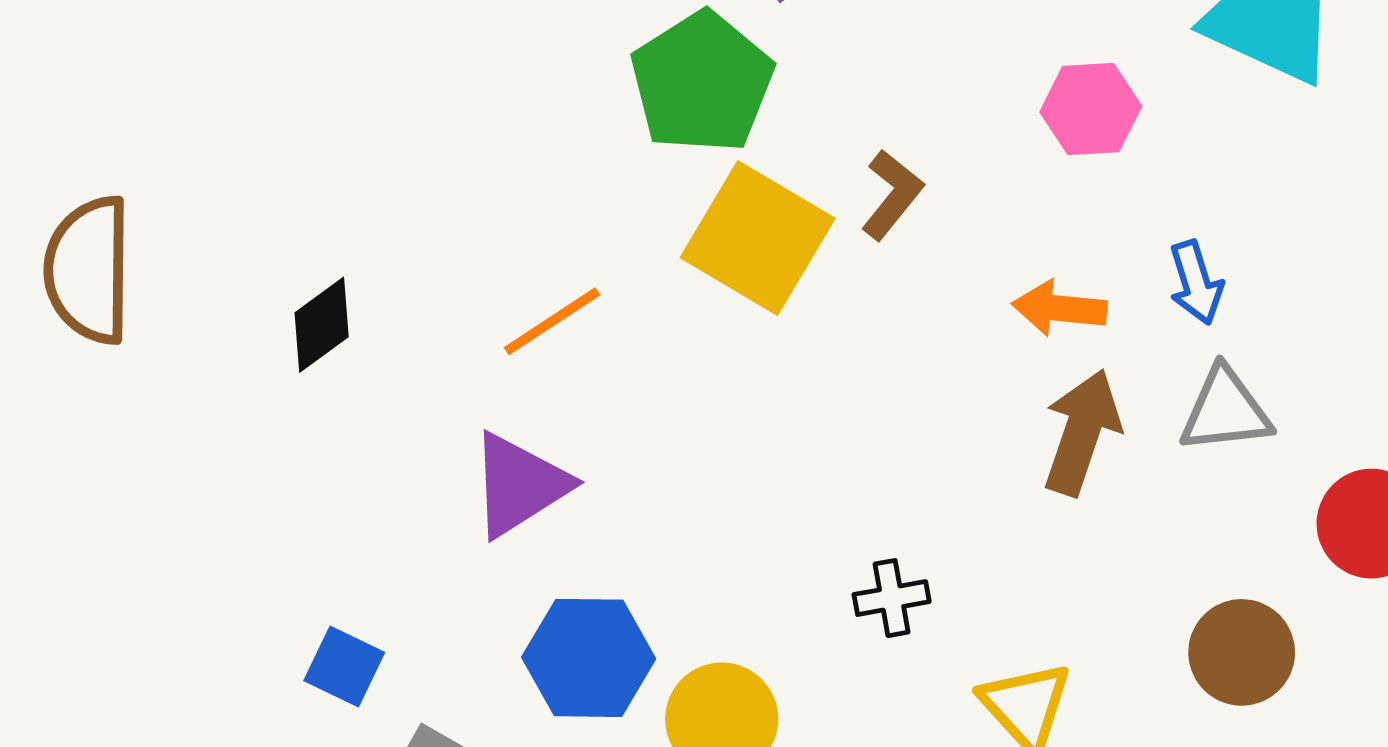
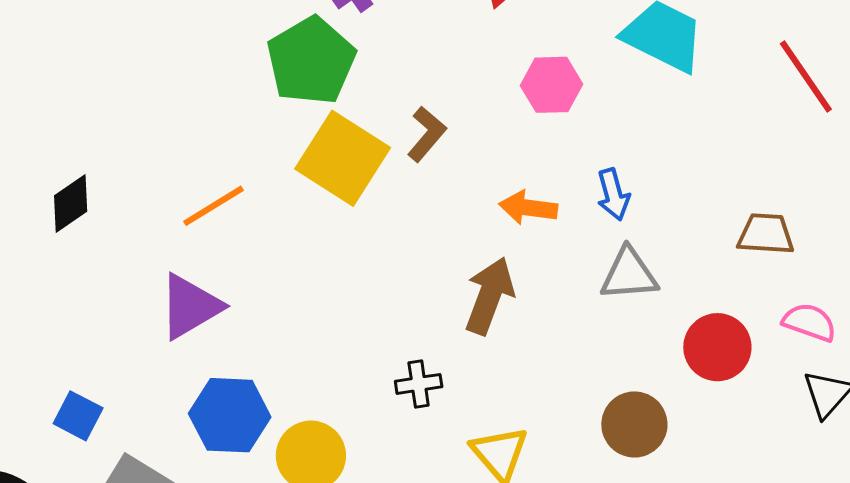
brown arrow: (1082, 432) -> (489, 296), moved

